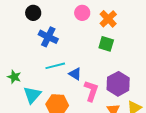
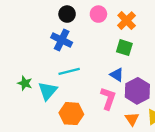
black circle: (33, 13) -> (67, 14), moved
blue triangle: (75, 74) -> (117, 75), moved
cyan triangle: (32, 95) -> (48, 91), moved

